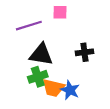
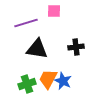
green cross: (38, 77) -> (27, 84), moved
orange trapezoid: (53, 88) -> (48, 79), turned 105

